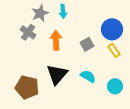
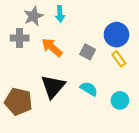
gray cross: (28, 32) -> (20, 38), turned -35
orange arrow: (56, 40) -> (52, 47), turned -48
gray square: (87, 44) -> (88, 52), turned -32

